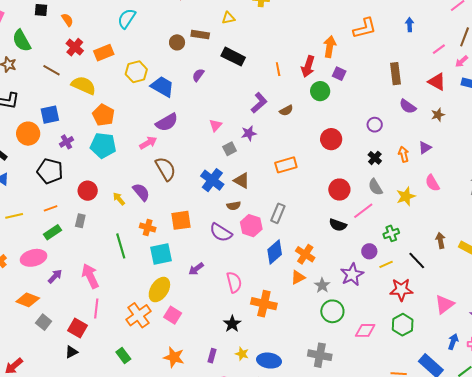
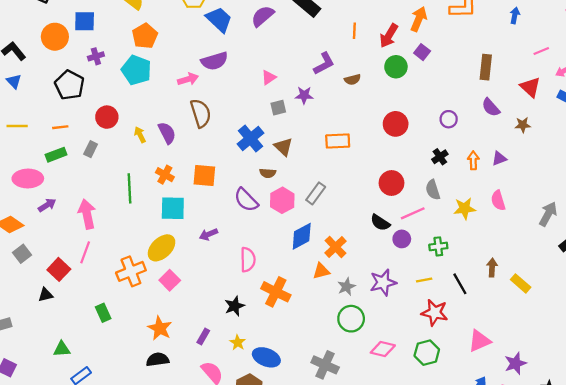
purple semicircle: (198, 75) -> (263, 16), size x1.5
purple circle: (369, 251) -> (402, 239), moved

